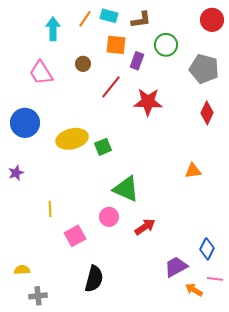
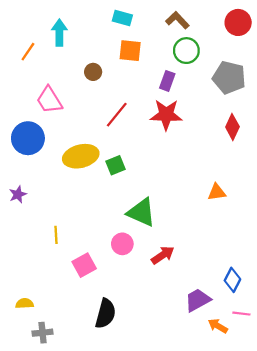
orange line: (85, 19) -> (28, 52), moved
brown L-shape: (141, 20) -> (177, 20), moved, turned -125
purple rectangle: (137, 61) -> (167, 81), moved
pink trapezoid: (41, 73) -> (49, 100), moved
red line: (111, 87) -> (117, 115), moved

